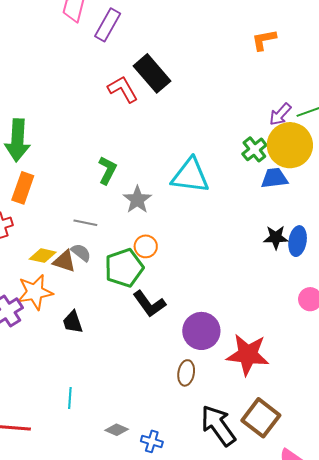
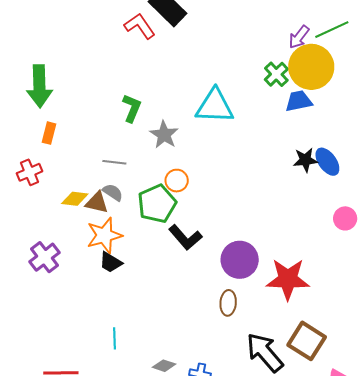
orange rectangle: (23, 188) -> (49, 133), size x0.7
blue ellipse: (298, 241) -> (327, 162), turned -40
orange star: (35, 292) -> (104, 235), moved
black trapezoid: (73, 322) -> (111, 262), turned -35

